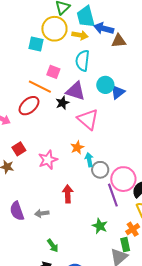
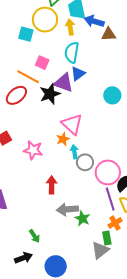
yellow arrow: (80, 35) -> (70, 27), turned -112
cyan circle: (105, 85) -> (112, 95), moved
blue triangle: (118, 92) -> (78, 74), moved
black star: (62, 103) -> (50, 94), size x1.5
pink triangle: (88, 119) -> (72, 124), moved
pink star: (48, 160) -> (33, 150), turned 30
purple line: (113, 195) -> (110, 199), moved
gray arrow: (42, 213) -> (67, 209), moved, size x1.5

